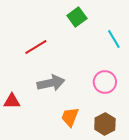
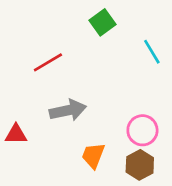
pink circle: (105, 82) -> (142, 130), moved

